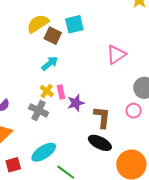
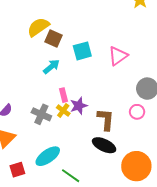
cyan square: (74, 24) -> (82, 51), moved
yellow cross: (47, 91) -> (63, 111), moved

